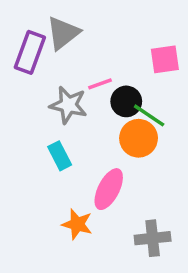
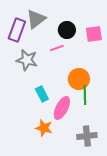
black circle: (126, 101) -> (67, 30), moved
gray star: (68, 105) -> (27, 60), moved
green line: (149, 115) -> (85, 95), moved, turned 54
cyan rectangle: (60, 156) -> (42, 94), moved

